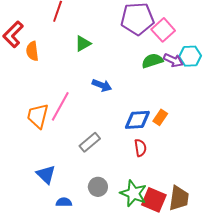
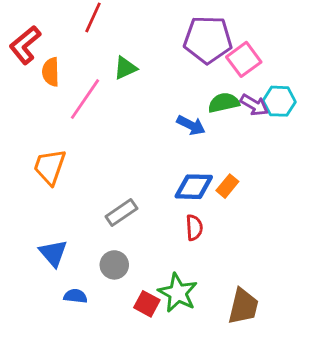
blue arrow: (102, 85) -> (191, 125), moved
pink line: (60, 106) -> (85, 99), moved
gray circle: (98, 187) -> (114, 265), moved
red square: (154, 200) -> (147, 304), moved, size x0.7

